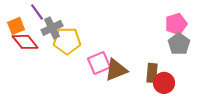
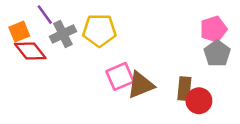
yellow pentagon: (67, 41) -> (99, 30), moved

